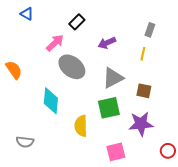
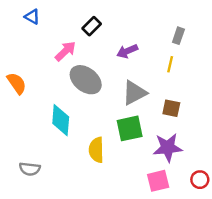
pink square: (116, 152) -> (158, 181), moved

